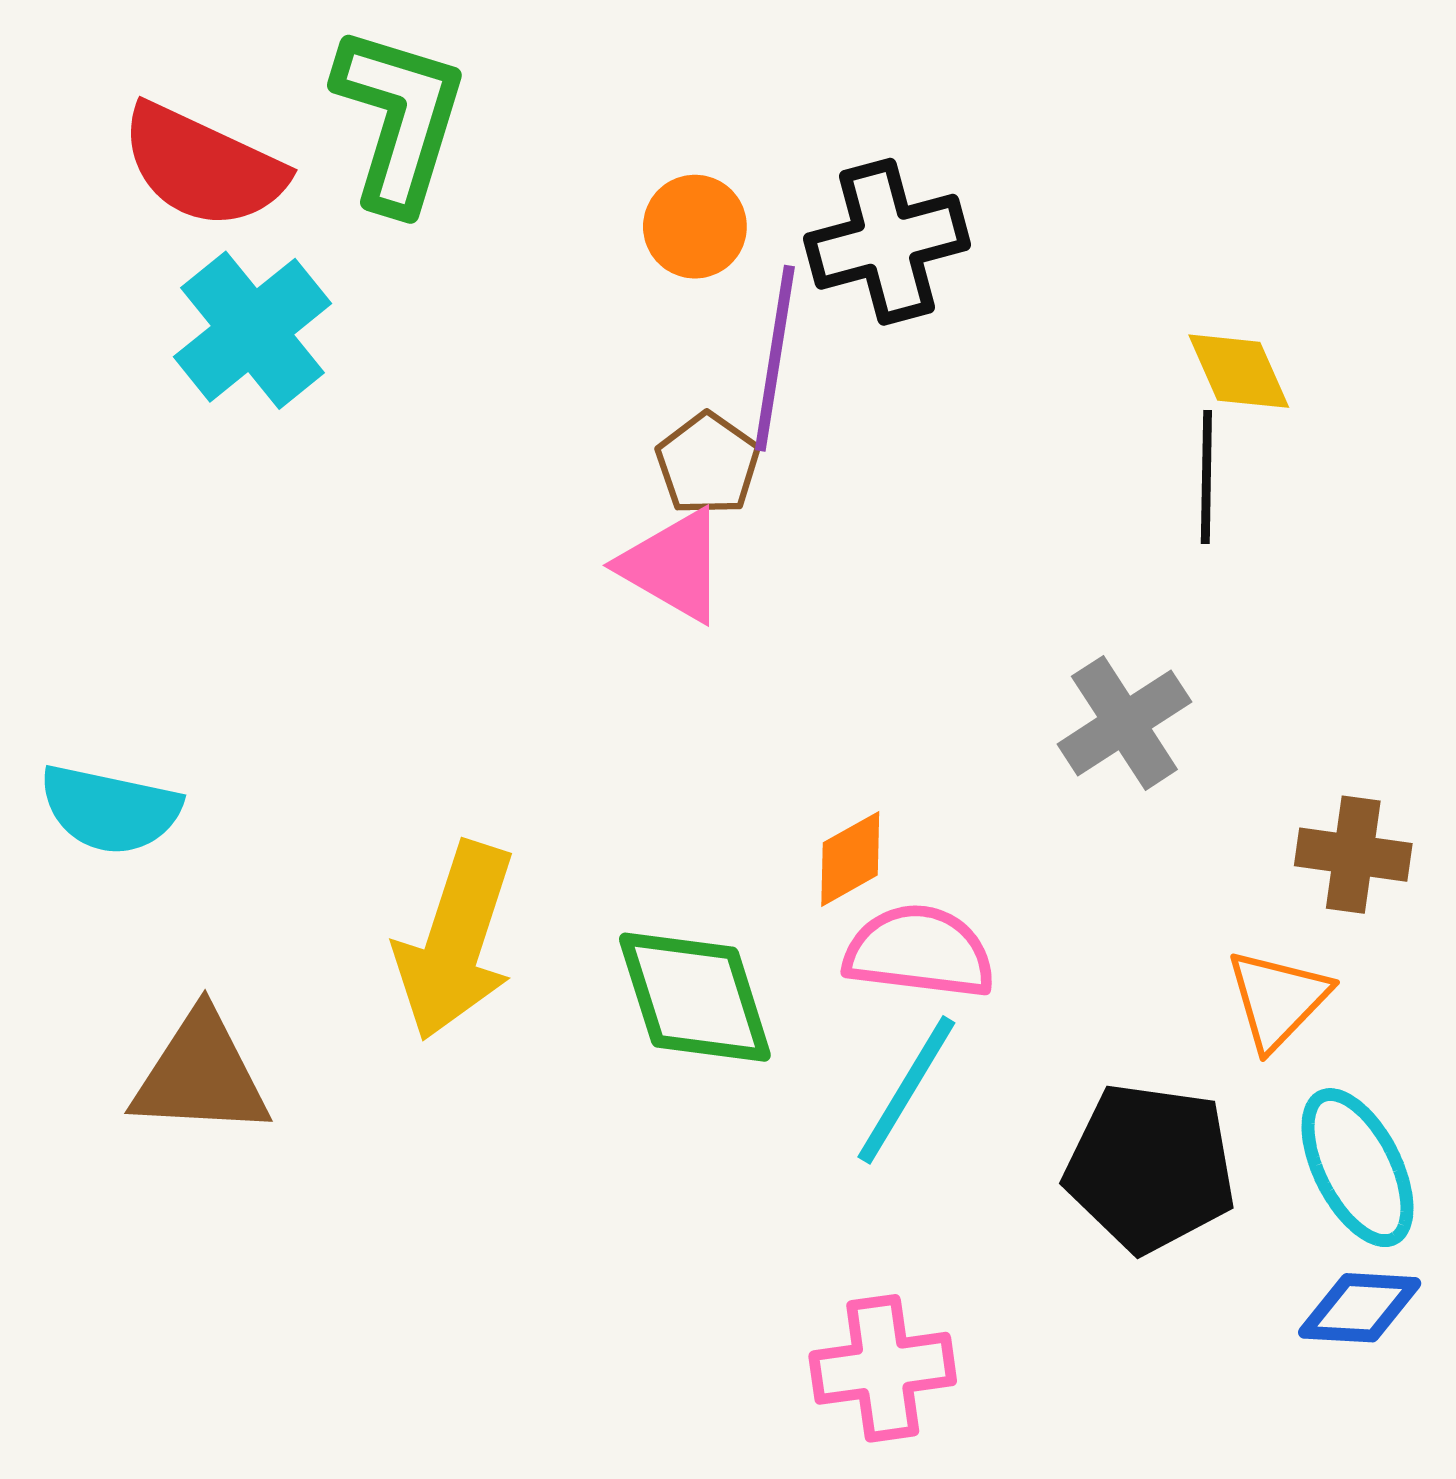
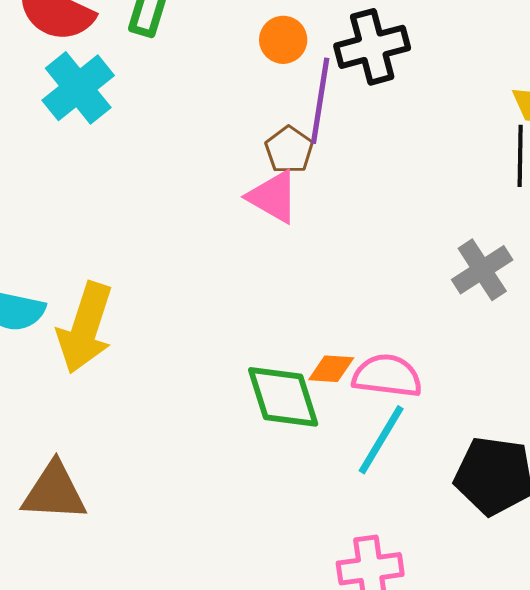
orange diamond: (850, 859) -> (331, 369), moved, turned 33
yellow arrow: (455, 941) -> (85, 328), moved
brown triangle: (201, 1075) -> (54, 492), moved

